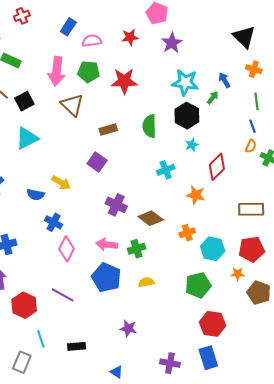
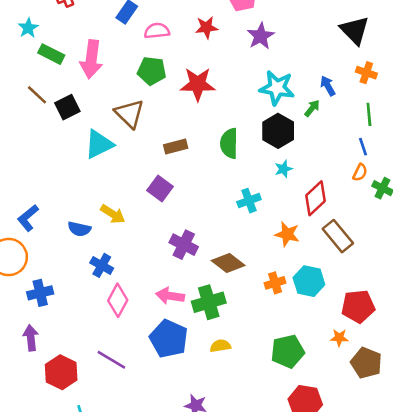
pink arrow: (57, 71) -> (91, 59), moved
cyan triangle: (27, 138) -> (99, 144), moved
brown rectangle: (251, 209) -> (338, 236), moved, turned 50
green cross: (137, 249) -> (209, 302), size x1.4
cyan hexagon: (213, 249) -> (309, 281), moved

